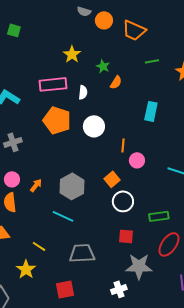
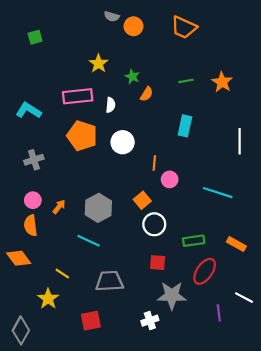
green square: (14, 30) -> (35, 37), turned -32
orange trapezoid: (134, 30) -> (184, 27), moved
green line: (152, 61) -> (186, 81), moved

